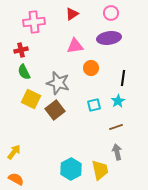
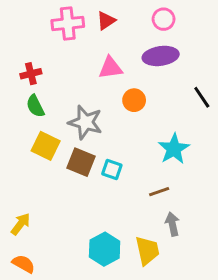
pink cross: (34, 22) -> (68, 24), moved
black line: (123, 78) -> (202, 97), moved, turned -42
cyan star: (118, 101) -> (174, 149), size x1.5
cyan square: (94, 105) -> (112, 169), moved, turned 32
brown square: (55, 110) -> (81, 162), turned -30
brown line: (116, 127) -> (159, 192), moved

